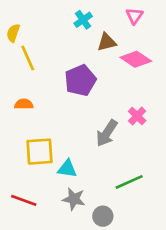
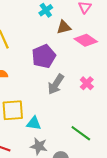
gray arrow: (107, 133) -> (56, 84), moved
green line: (129, 182) -> (81, 133), turned 60

